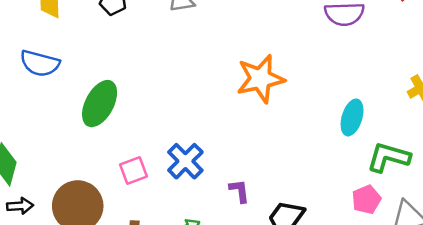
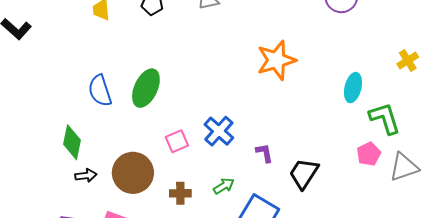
blue semicircle: (40, 63) -> (100, 91), moved, turned 60
green L-shape: (389, 157) -> (385, 118), turned 60

